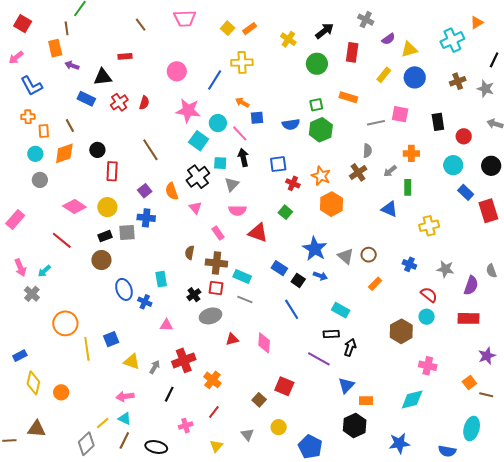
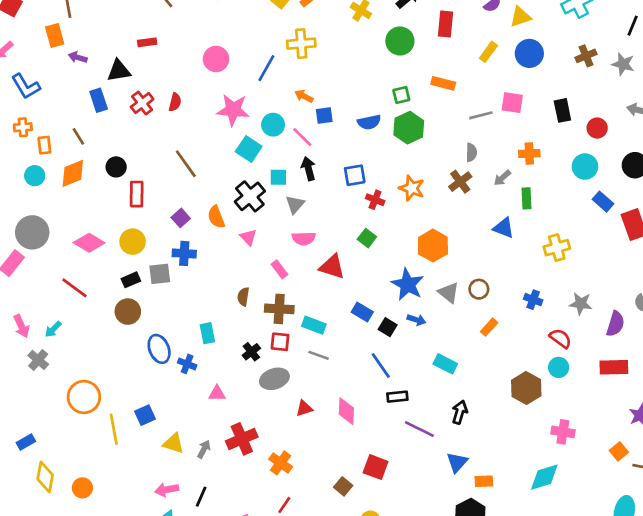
blue rectangle: (86, 99) -> (99, 100), turned 48
gray circle: (40, 180) -> (32, 232), moved, size x1.6
orange hexagon: (331, 204) -> (433, 246), moved
black rectangle: (331, 334) -> (397, 397), moved
black line: (169, 394) -> (201, 497), moved

